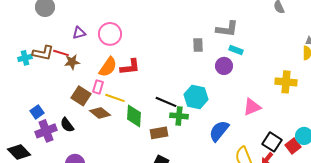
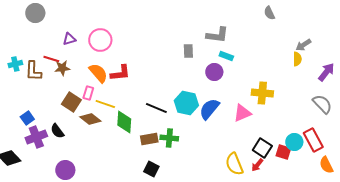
brown L-shape: (43, 53) -> (33, 71), moved, turned 80
orange semicircle: (108, 67) -> (98, 73), turned -75
yellow cross: (286, 82) -> (262, 93), moved
green cross: (179, 116) -> (169, 138), moved
blue semicircle: (219, 131) -> (209, 109), moved
red square: (293, 146) -> (283, 152), turned -35

